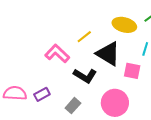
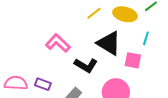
yellow line: (84, 37) -> (94, 13), moved
purple rectangle: (42, 94) -> (43, 84), turned 49

